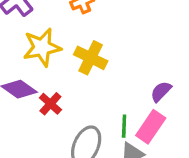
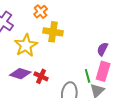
yellow cross: (91, 58) -> (53, 32), moved

